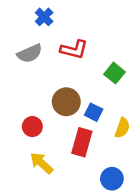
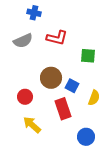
blue cross: (44, 17) -> (34, 13), turned -32
green square: (115, 73) -> (88, 56), turned -35
red rectangle: (82, 142) -> (63, 109), turned -35

